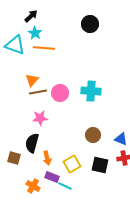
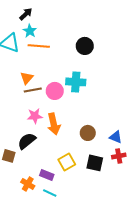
black circle: (90, 24) -> (85, 46), moved
cyan cross: (91, 91) -> (76, 82), moved
black semicircle: (32, 143) -> (27, 141), turned 36
orange arrow: (47, 158) -> (54, 124), moved, size x1.5
cyan line: (65, 186) -> (50, 193), moved

